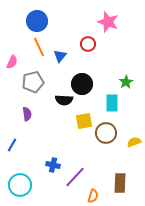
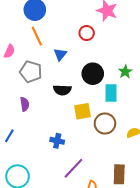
blue triangle: (60, 56) -> (60, 54), moved
gray pentagon: (33, 82) -> (31, 72), turned 30
black circle: (82, 84) -> (93, 74), moved
blue cross: (53, 165) -> (57, 141), moved

